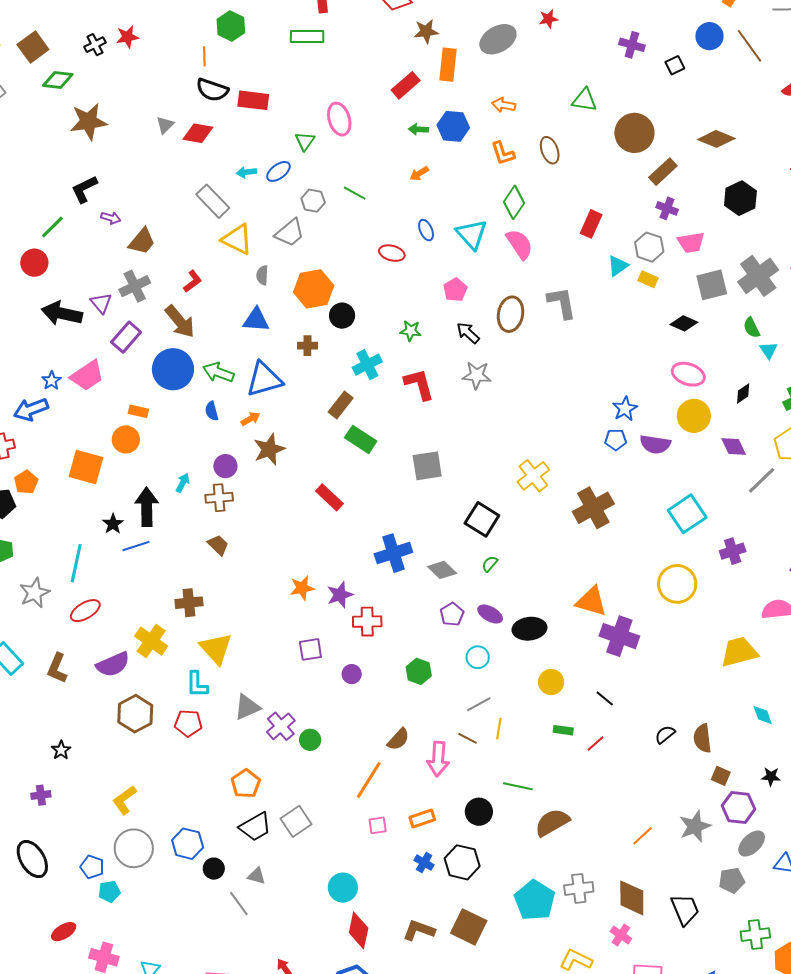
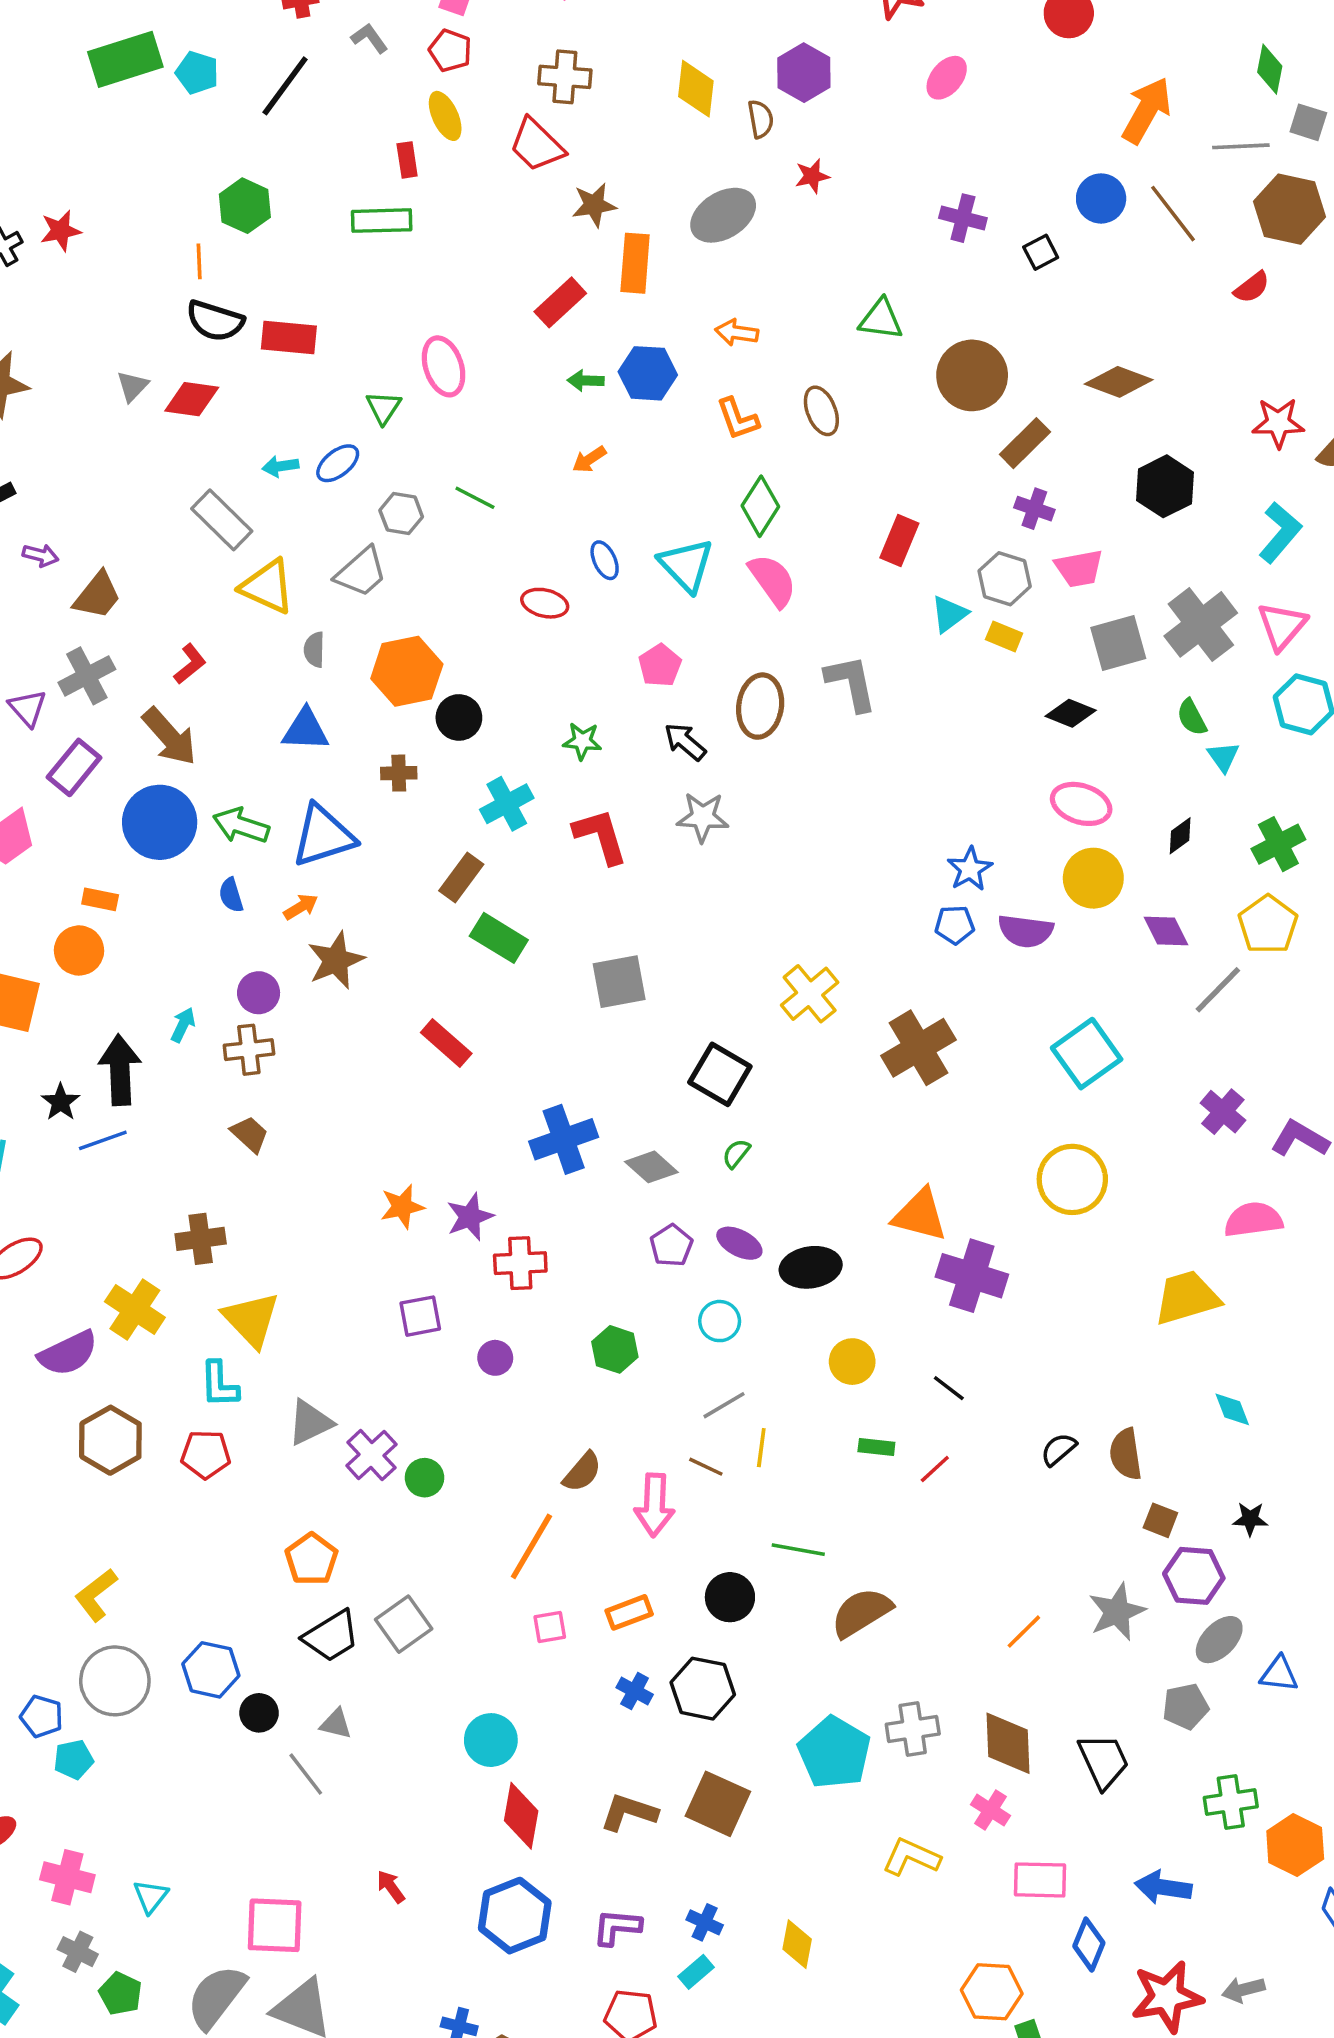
purple cross: (733, 551) -> (1223, 1112), moved, turned -30

